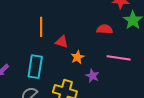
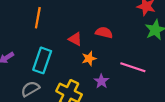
orange line: (41, 27) -> (38, 18), moved
red semicircle: (105, 29) -> (104, 32), moved

